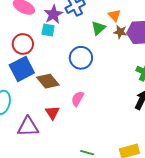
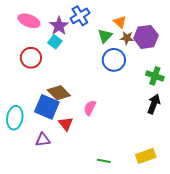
cyan square: (48, 30) -> (55, 42), turned 32
blue circle: (81, 58) -> (114, 60), moved
blue square: (22, 69) -> (47, 107), moved, turned -35
purple triangle: (28, 127) -> (43, 140), size x0.7

